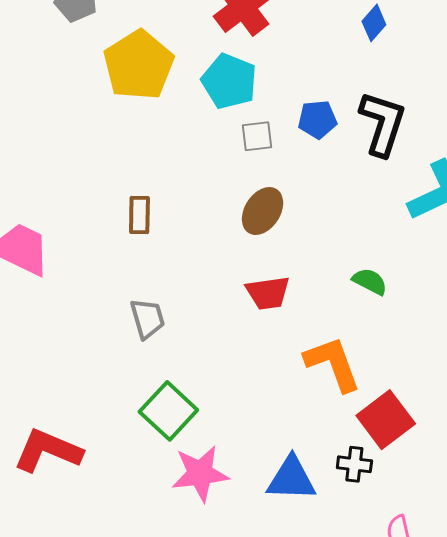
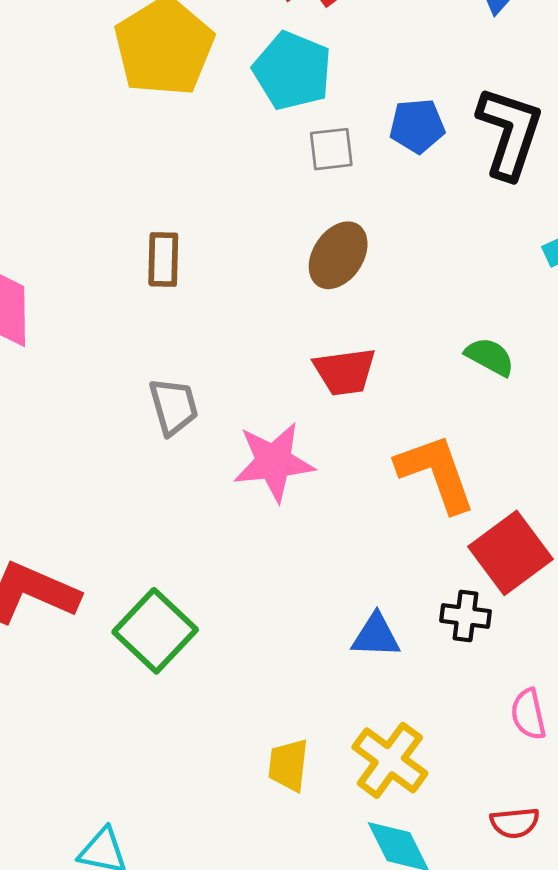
green square: (168, 411) -> (155, 631), moved
pink star: (200, 474) -> (274, 462), moved
blue triangle: (291, 479) -> (376, 636), size x0.7

